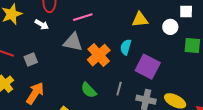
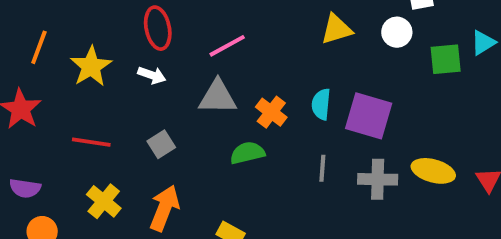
cyan semicircle: (126, 47) -> (321, 104), moved
orange cross: (99, 55) -> (271, 112), size x0.7
gray square: (31, 60) -> (161, 144), moved
green semicircle: (89, 90) -> (247, 153), moved, turned 132

